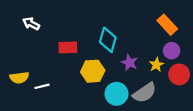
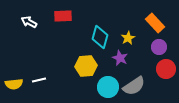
red rectangle: (68, 47) -> (63, 16), moved
yellow star: (156, 65) -> (128, 38), moved
yellow semicircle: (19, 78) -> (14, 84), moved

